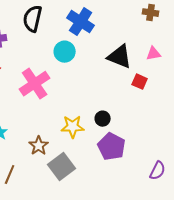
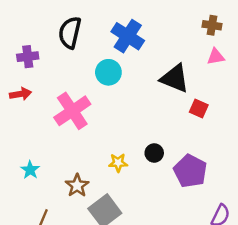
pink triangle: (154, 54) -> (216, 57), moved
yellow star: (73, 127) -> (118, 163), size x0.7
purple pentagon: (112, 147) -> (190, 171), moved

